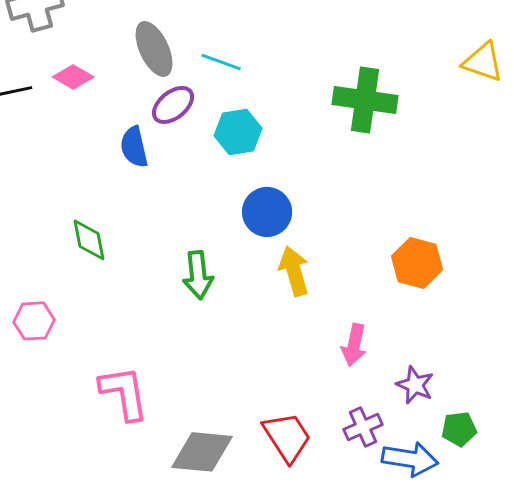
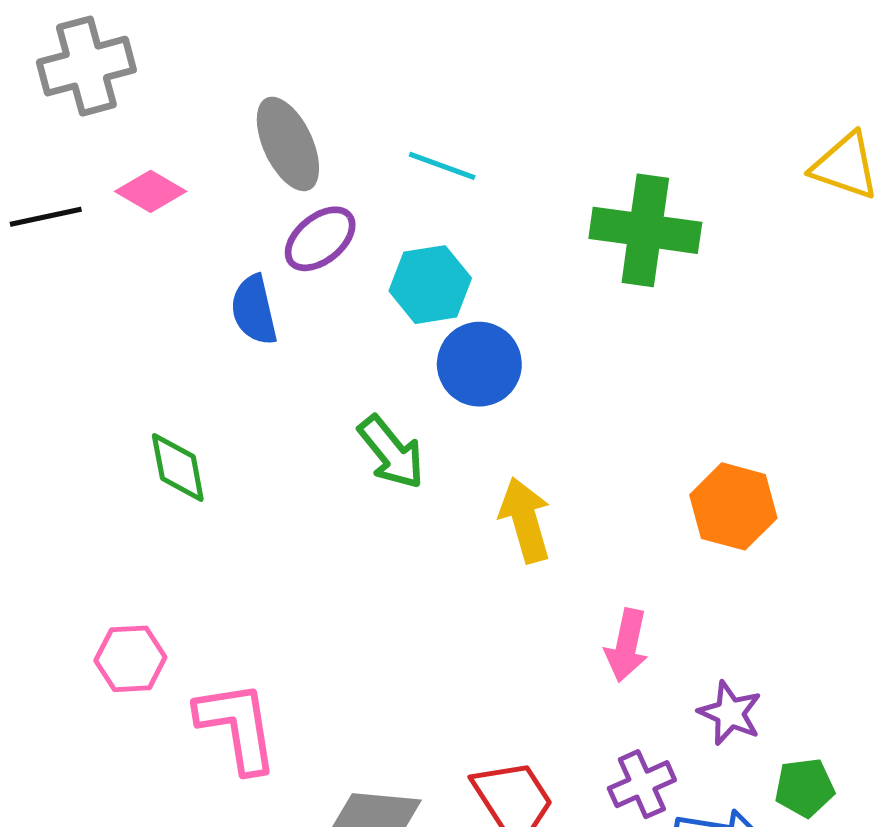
cyan line: (221, 62) -> (442, 166), moved
blue circle: (267, 212) -> (479, 364), moved
green arrow: (198, 275) -> (391, 452), moved, turned -33
pink hexagon: (34, 321) -> (130, 659), moved

